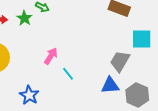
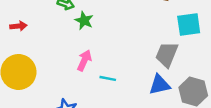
green star: (24, 18) -> (84, 21), moved
cyan line: (68, 74) -> (108, 78), turned -32

